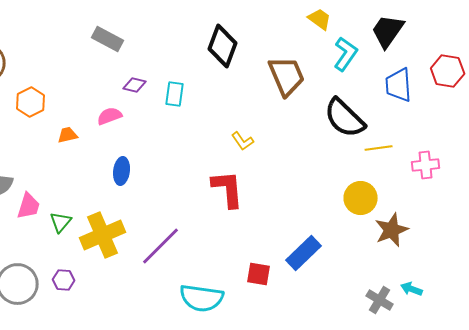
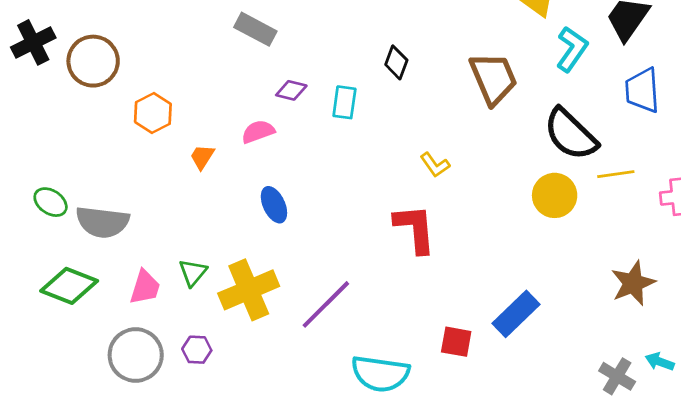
black diamond: (223, 46) -> (396, 62), moved, size x0.6
orange trapezoid: (68, 135) -> (202, 157), turned -45
blue ellipse: (122, 171) -> (274, 205), turned -32
yellow circle: (361, 198) -> (555, 195), moved
pink trapezoid: (29, 206) -> (145, 287), moved

